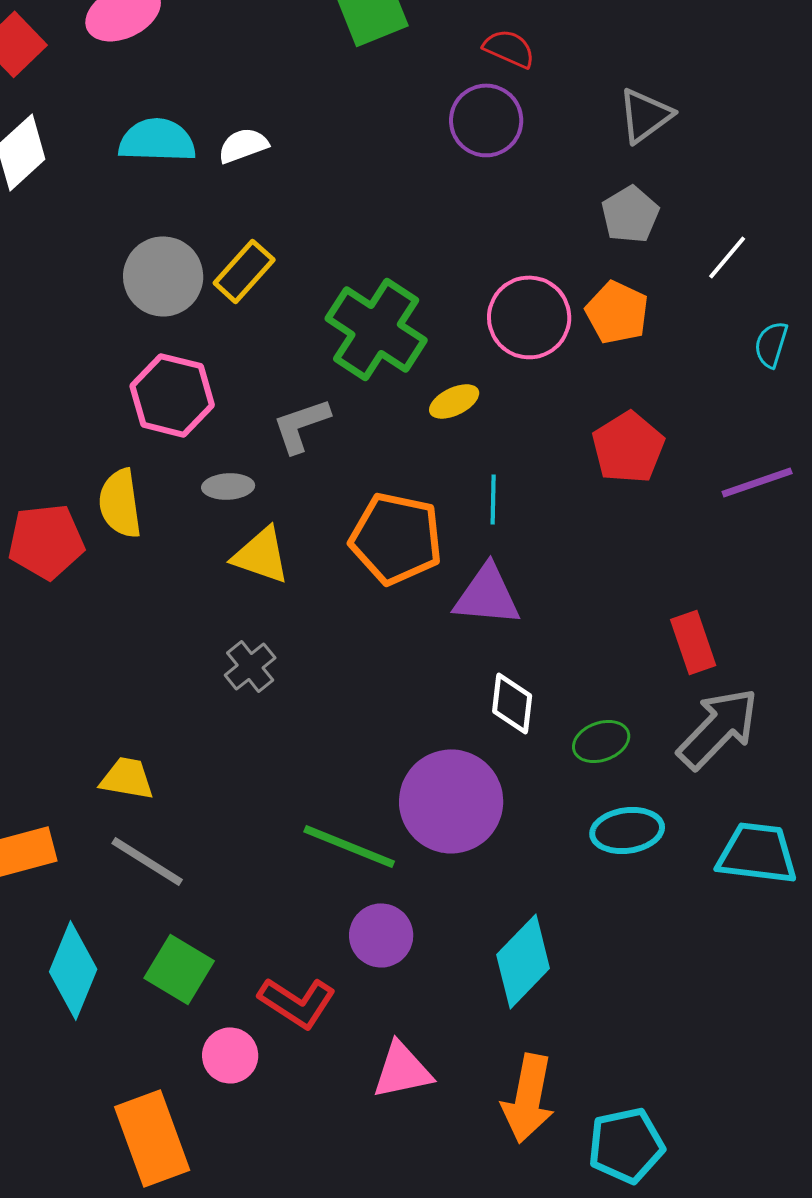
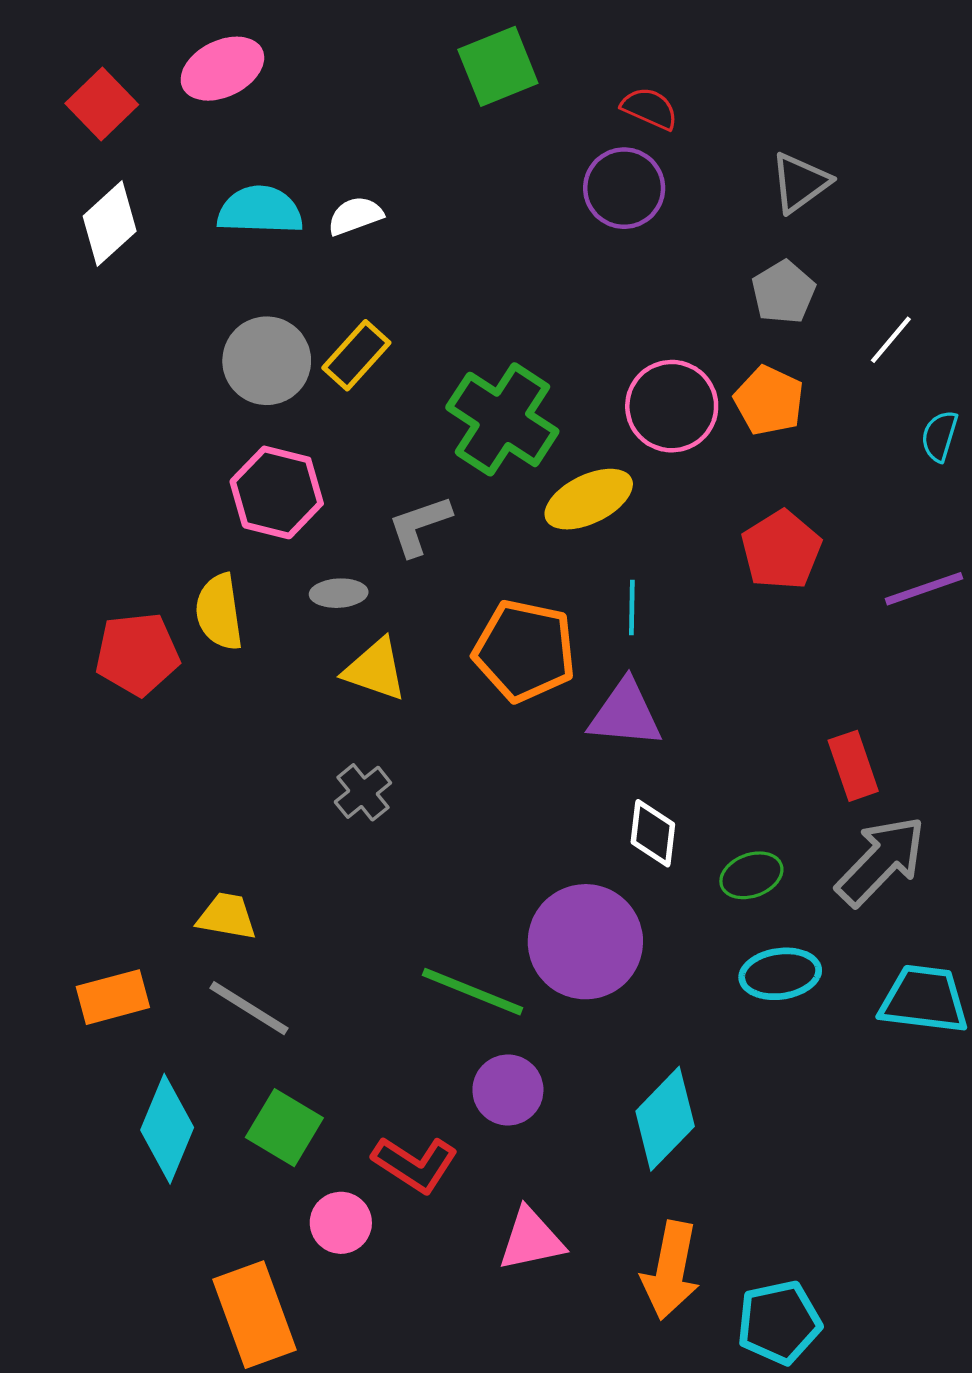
yellow ellipse: (454, 401) -> (589, 499), size x1.6

